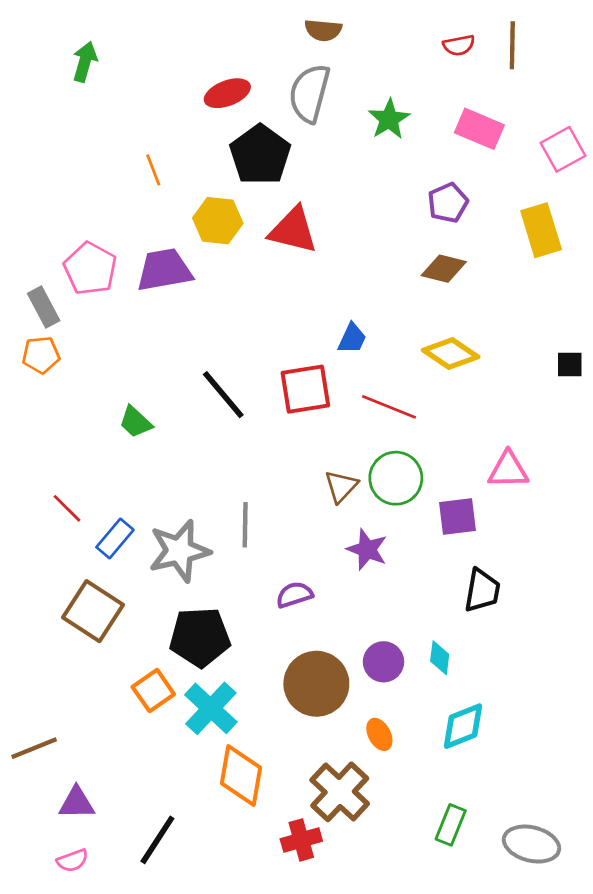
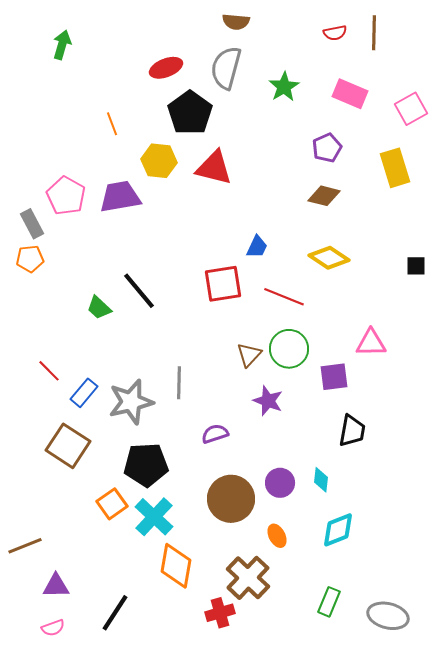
black line: (223, 395) -> (139, 291), moved

